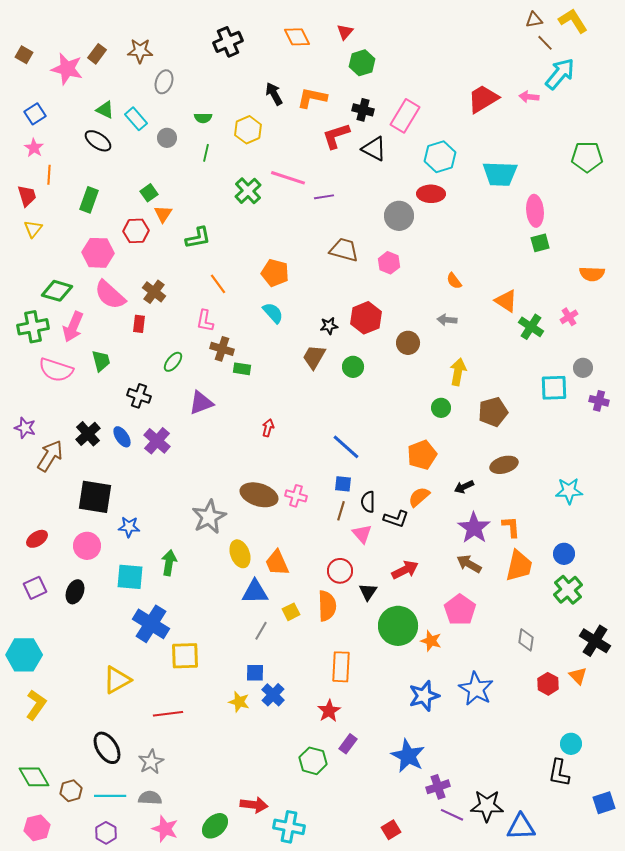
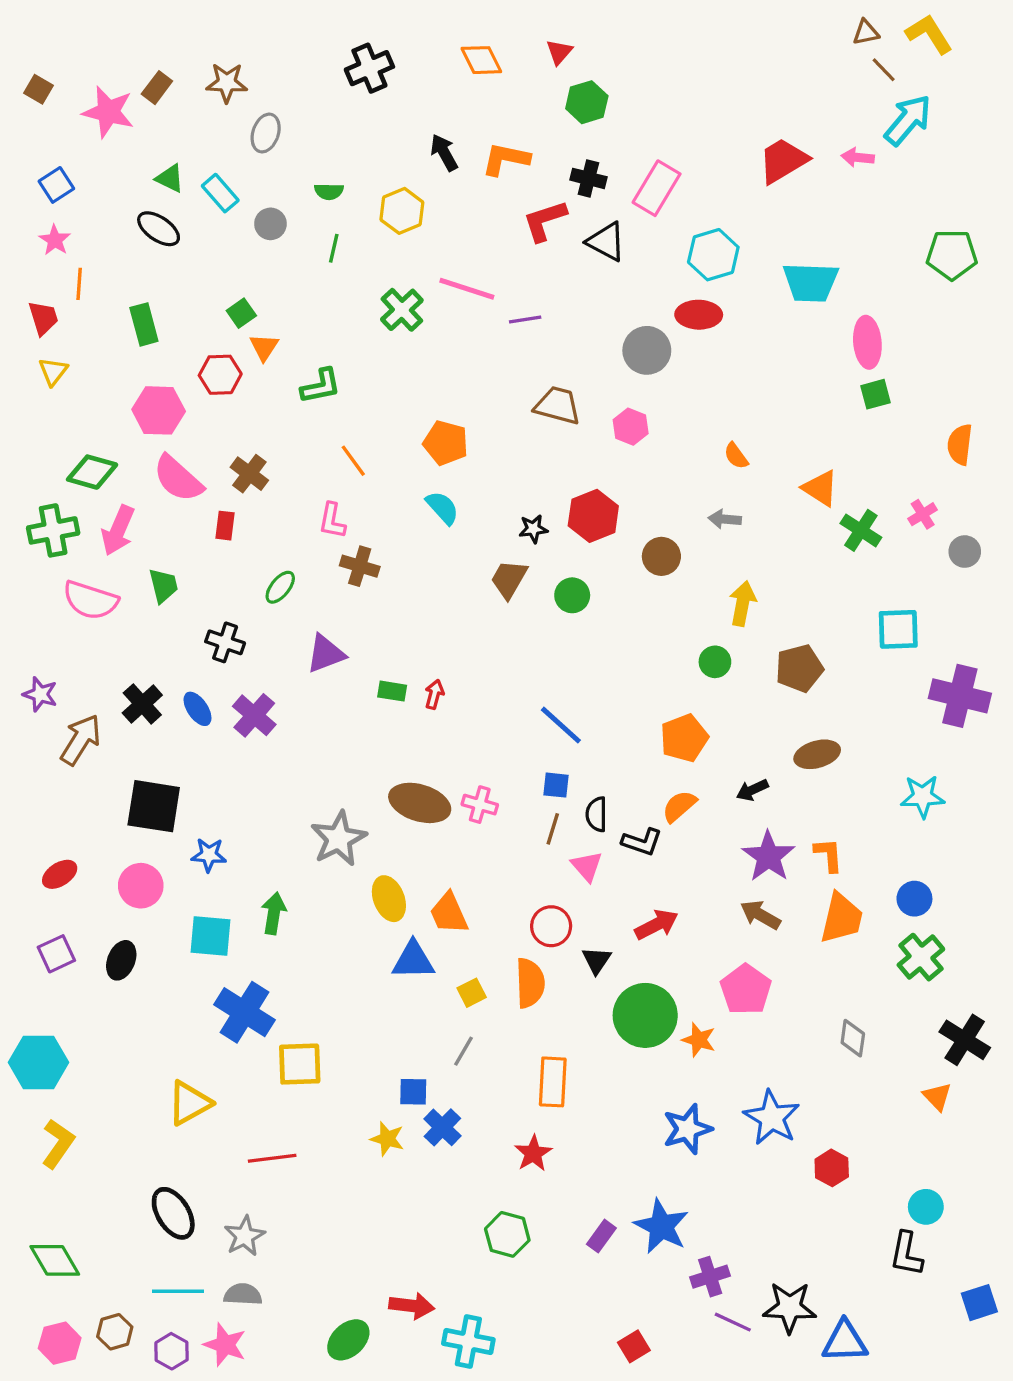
green rectangle: (89, 200) -> (144, 324), turned -35
orange semicircle: (592, 274) -> (960, 444), turned 95
gray circle: (583, 368) -> (965, 552), moved
green rectangle: (242, 369) -> (392, 691), moved
purple cross: (599, 401) -> (960, 696), moved, size x1.8
gray line: (261, 631) -> (464, 1051), moved
red hexagon: (548, 684) -> (832, 1168), moved
purple rectangle: (348, 744) -> (601, 1236), moved
brown hexagon: (71, 791) -> (115, 1332), moved
pink star: (165, 829) -> (225, 1345), moved

